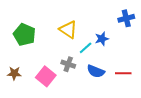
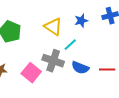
blue star: (102, 39) -> (81, 21), moved
gray cross: (68, 64) -> (53, 61), size x1.5

